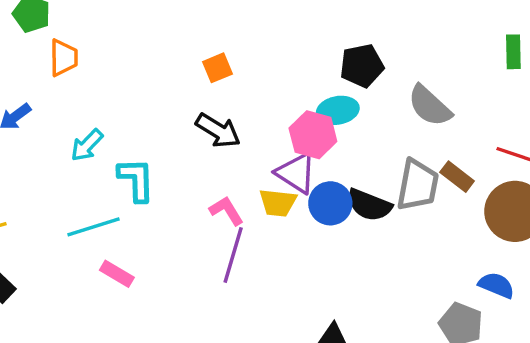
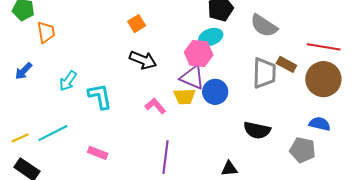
black semicircle: (369, 205) -> (257, 130), moved
cyan line: (93, 227) -> (53, 133), moved
purple line: (233, 255) -> (165, 157), moved

